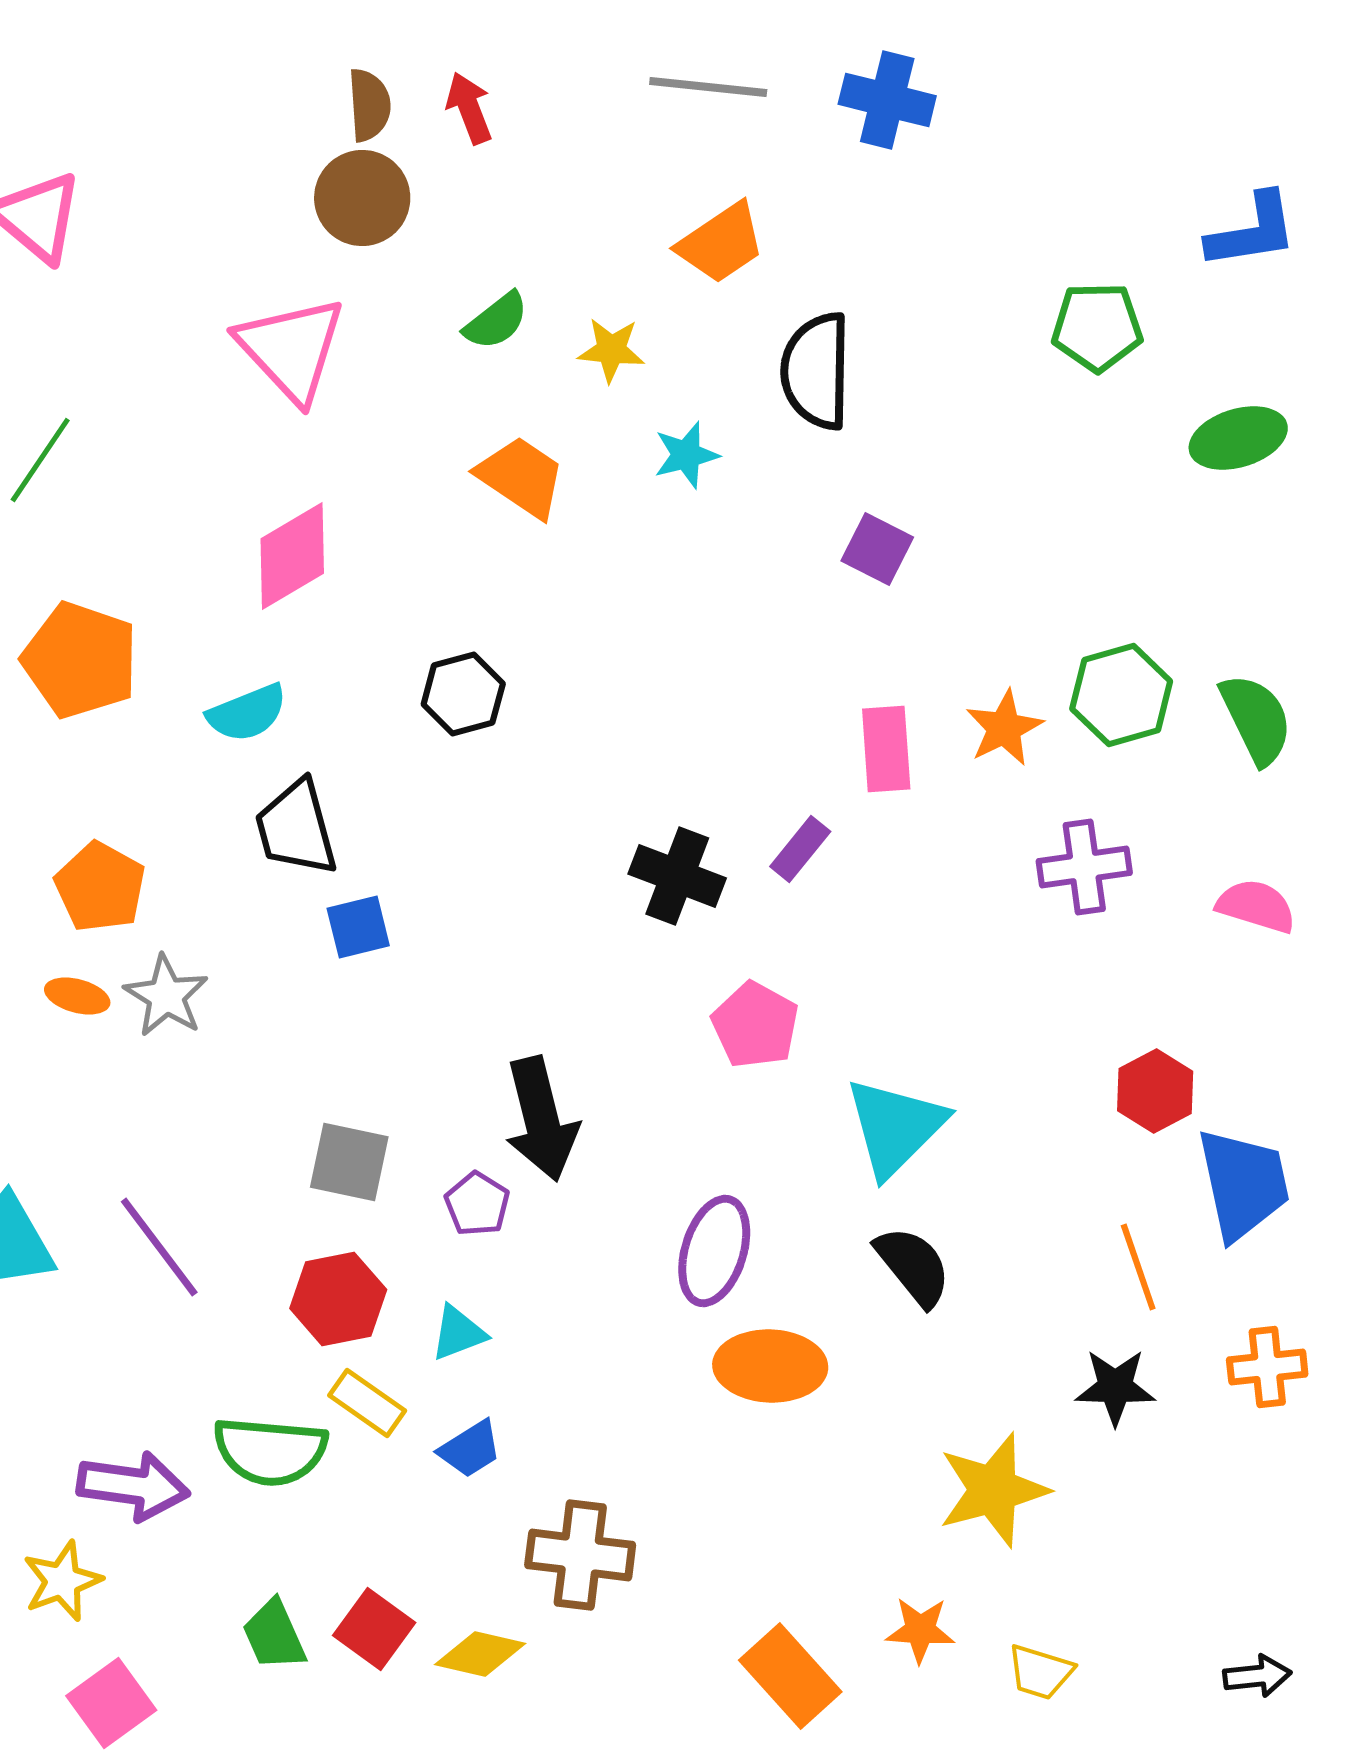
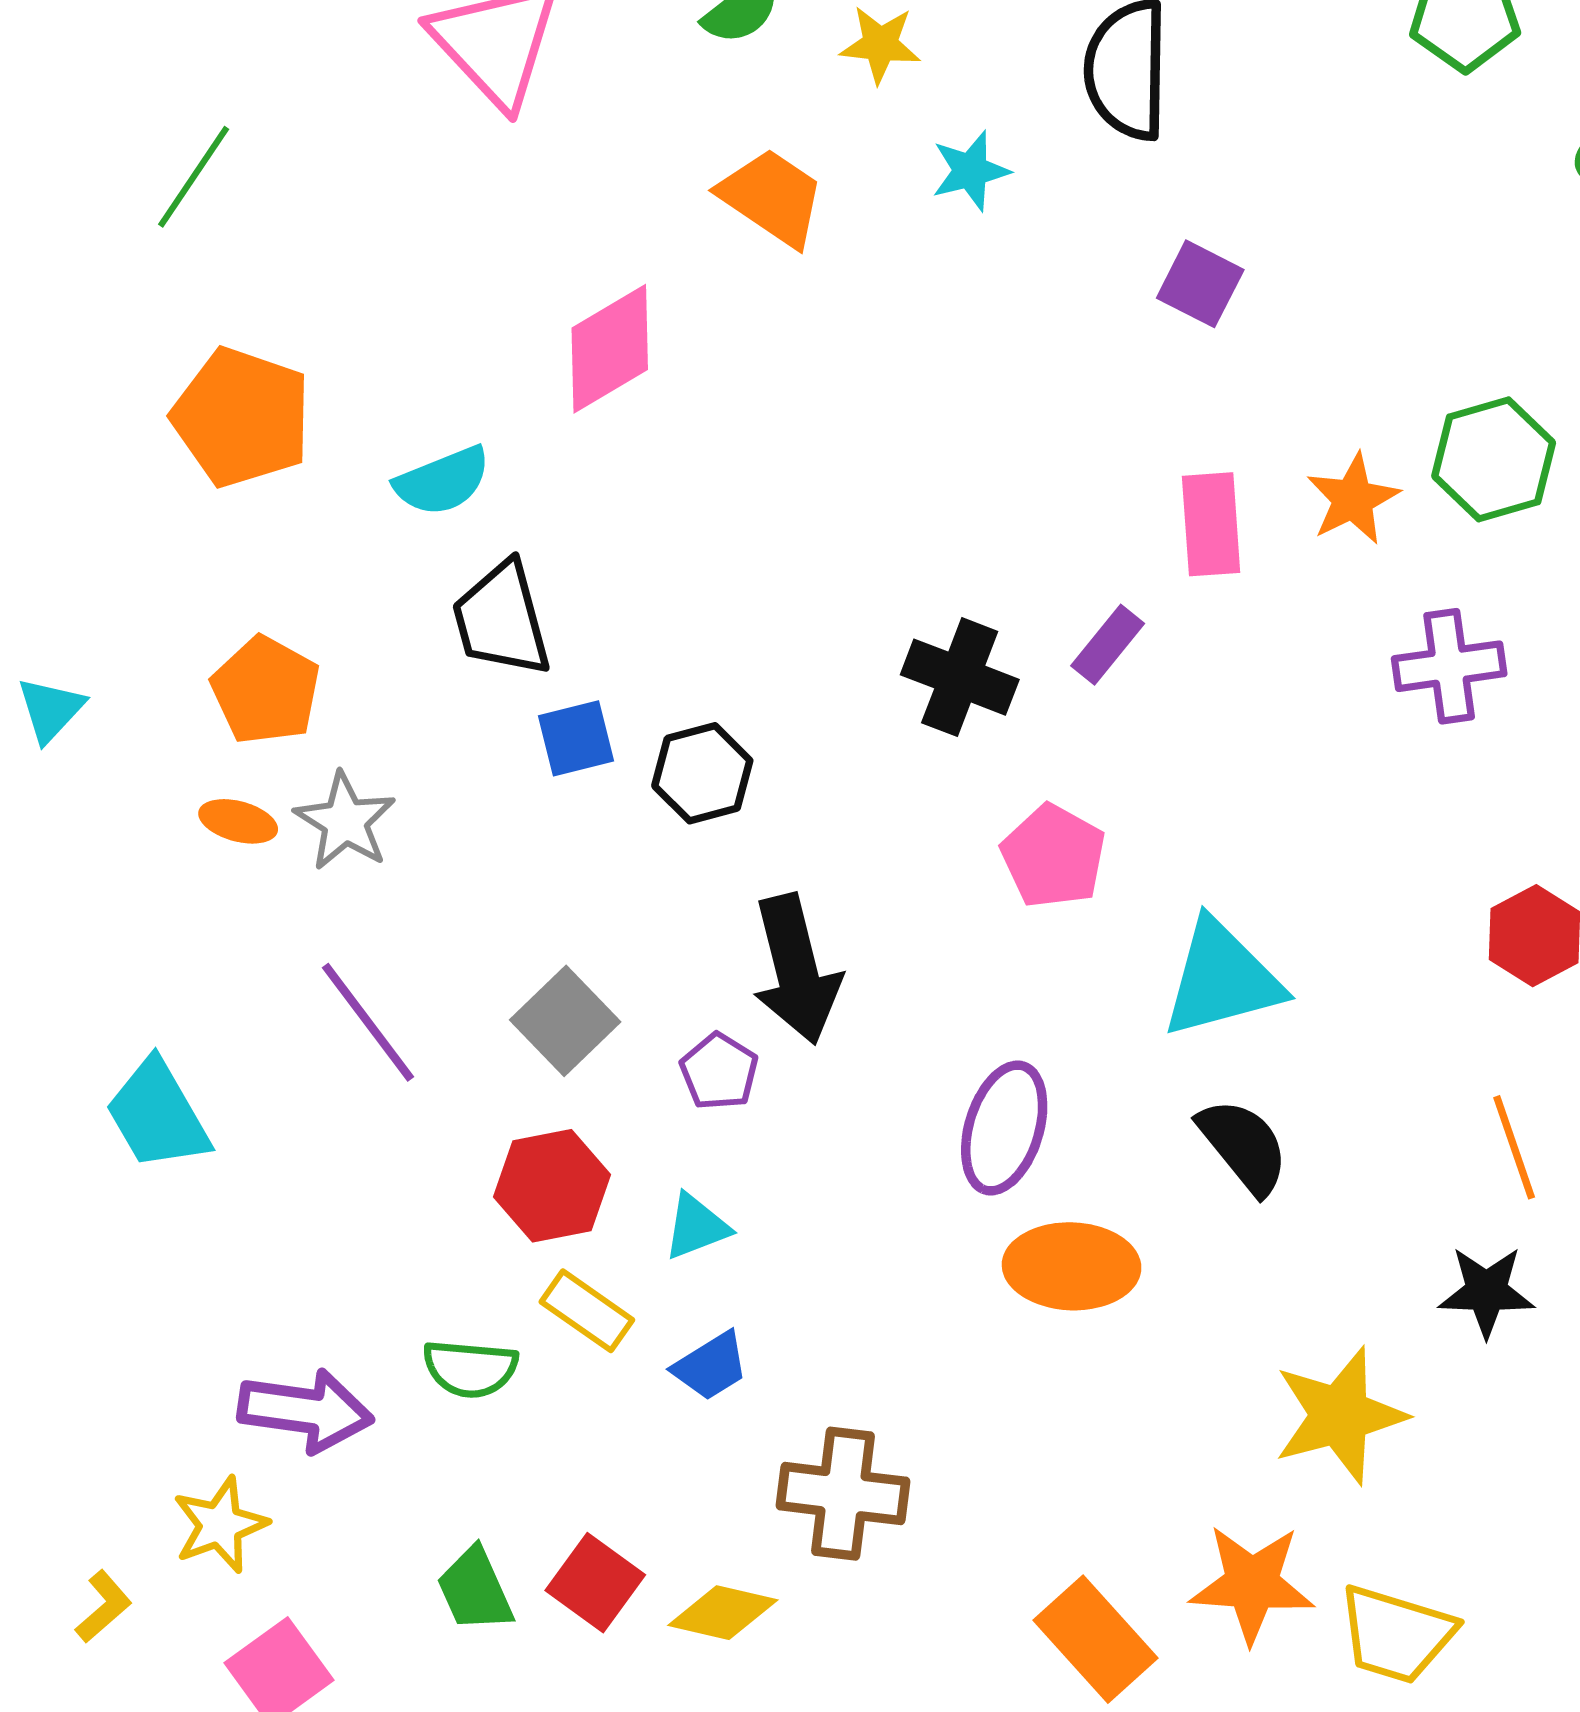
pink diamond: (292, 556) -> (610, 349), moved
black hexagon: (463, 694) -> (702, 773), moved
cyan triangle: (895, 1127) -> (1222, 979), turned 30
gray square: (349, 1162) -> (565, 1021), turned 34
purple line: (159, 1247) -> (368, 1022), moved
green semicircle: (270, 1451) -> (470, 1369), size x0.7
orange star: (920, 1630) -> (1252, 1584), size x1.5
yellow trapezoid: (1040, 1672) -> (1396, 1634), size x1.5

